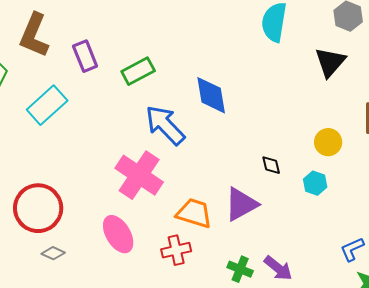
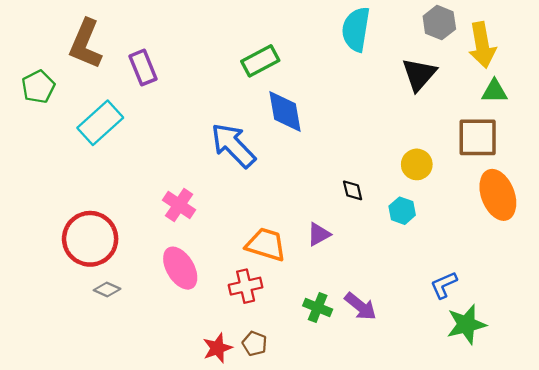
green rectangle: (138, 71) -> (260, 61), moved
pink cross: (139, 175) -> (179, 205), moved, size x0.6
purple triangle: (241, 204) -> (319, 234), size x0.6

